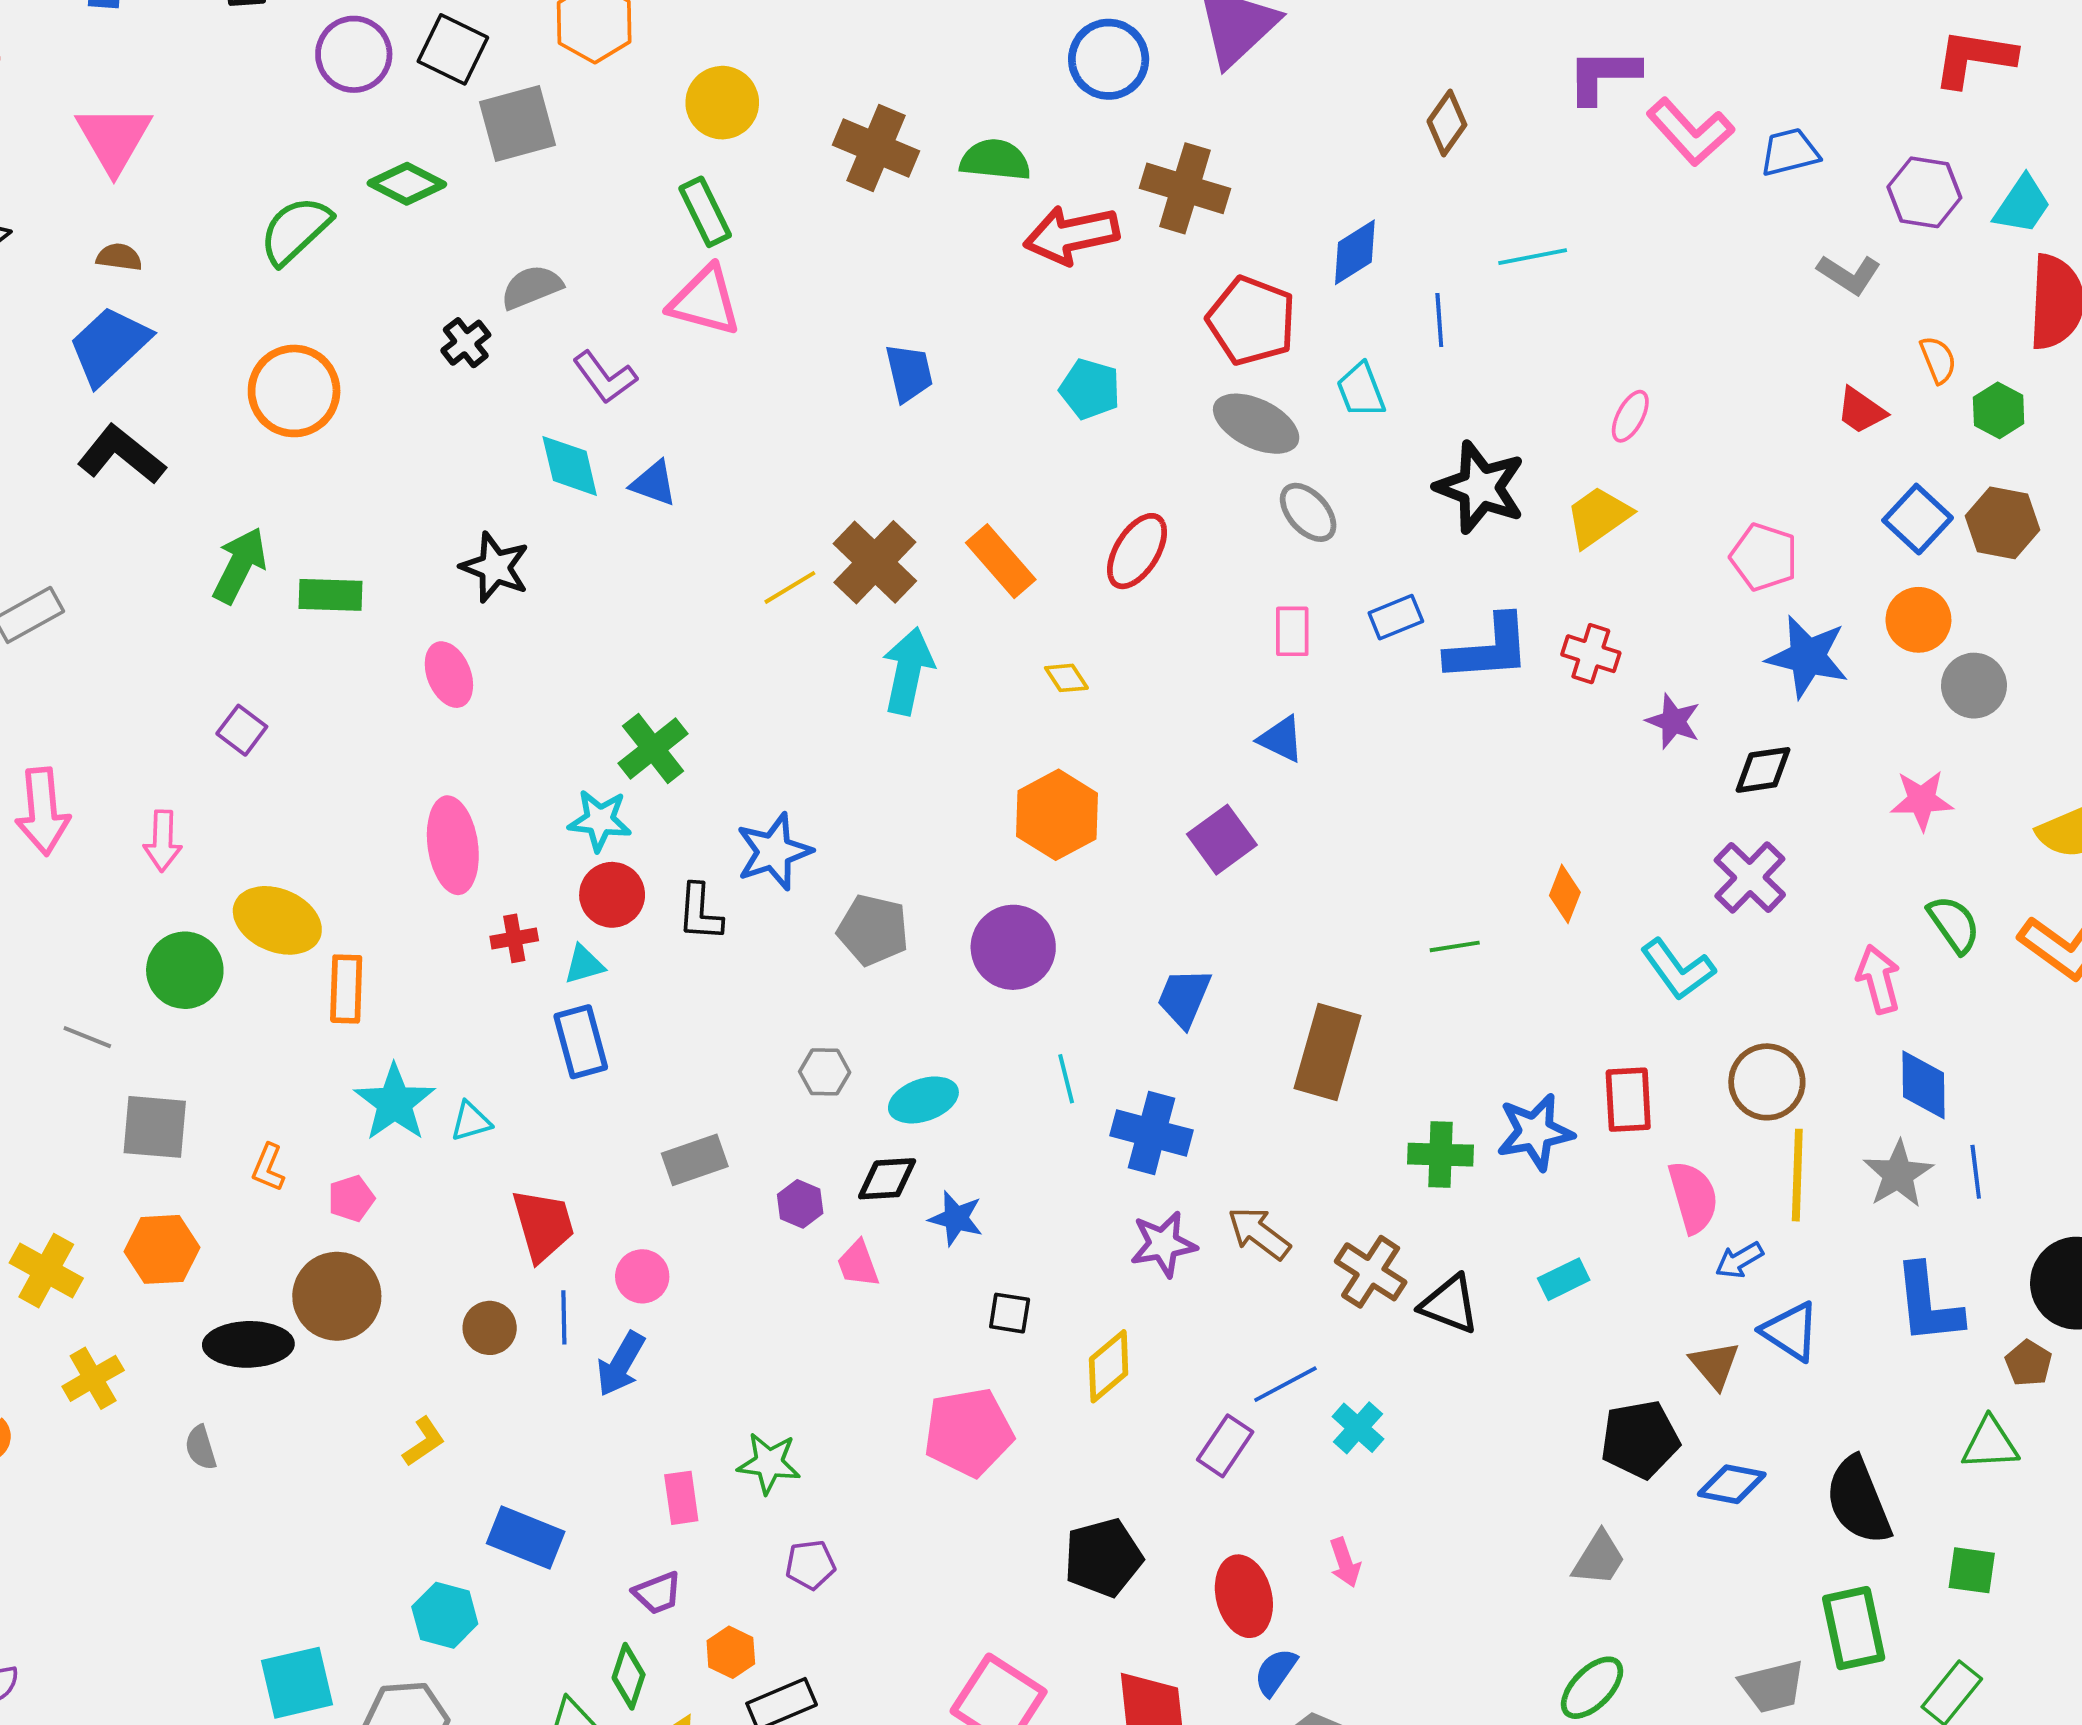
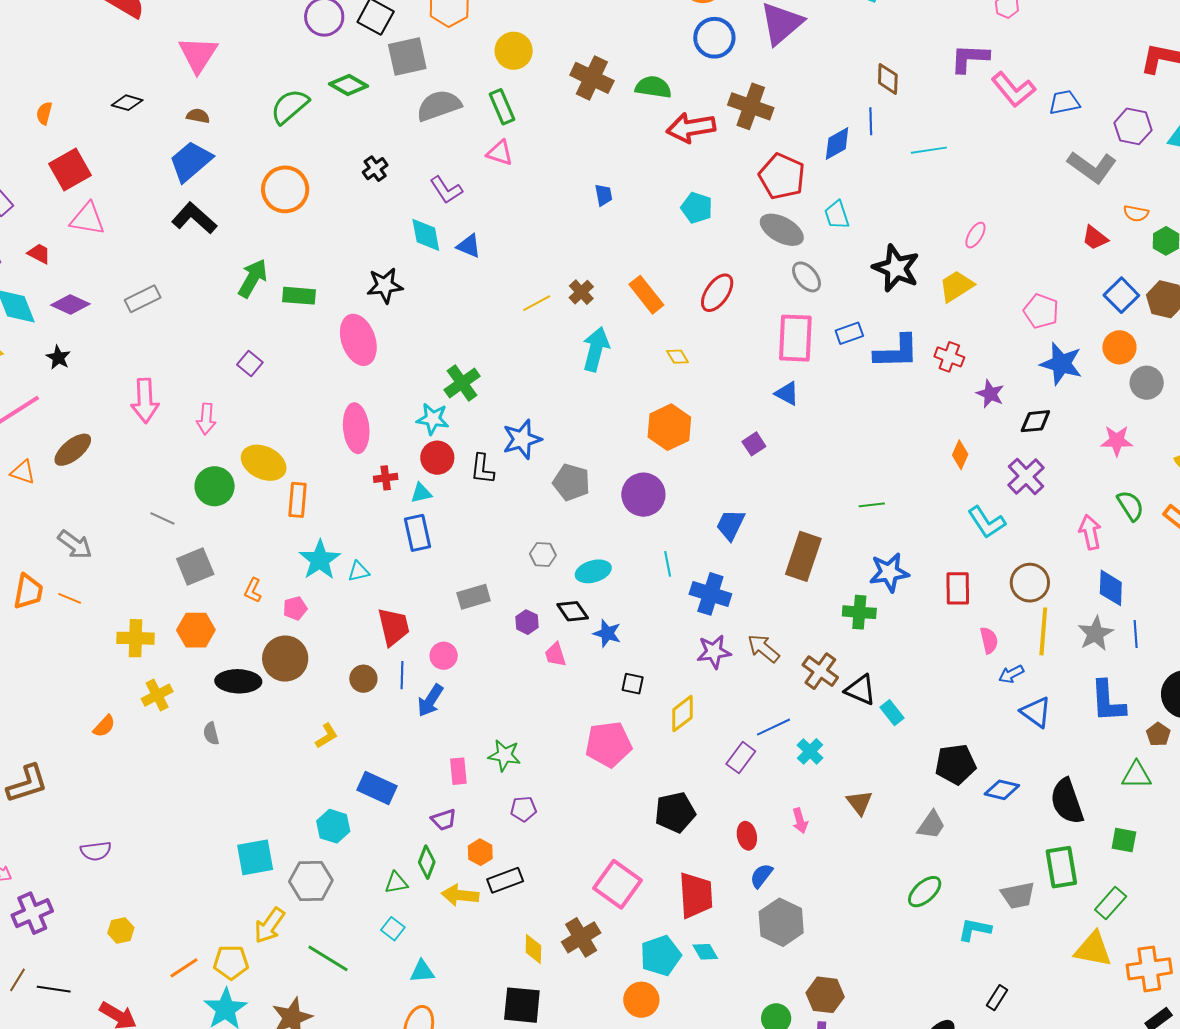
brown diamond: (1447, 123) -> (888, 79), turned -36
gray L-shape: (1849, 274) -> (1092, 167), size x1.5
gray semicircle: (532, 287) -> (439, 106), moved, size x1.4
pink triangle: (705, 301) -> (500, 153), size x0.7
blue line: (1439, 320) -> (871, 121), moved
orange semicircle: (1938, 360) -> (1136, 213), turned 120
blue trapezoid: (909, 373) -> (604, 195), size x0.7
brown cross: (875, 562) -> (581, 292), size x0.6
black star: (495, 567) -> (385, 285), turned -30
pink rectangle: (1292, 631) -> (795, 338), size x1.8
pink ellipse: (449, 675) -> (358, 340), size x1.5
purple square: (1222, 840) -> (754, 444), size x0.7
orange diamond: (1565, 894) -> (960, 455), moved
gray square: (155, 1127) -> (195, 567), turned -30
blue star: (1535, 1132) -> (889, 572), moved
black diamond: (887, 1179) -> (573, 611), turned 56
pink semicircle: (1693, 1197) -> (989, 640), size x0.7
yellow cross: (46, 1271) -> (136, 638), turned -30
cyan rectangle: (1564, 1279) -> (892, 713), moved, turned 75
brown triangle: (1715, 1365) -> (859, 802), moved
red ellipse: (1244, 1596) -> (747, 836), size x0.7

